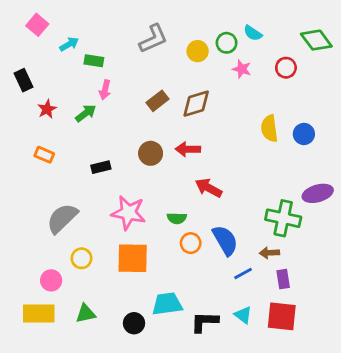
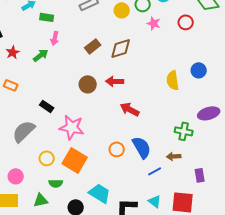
yellow semicircle: (269, 128) -> (173, 80), moved
black rectangle: (101, 167) -> (47, 106), moved, turned 48
green semicircle: (177, 218) -> (56, 183), moved
green cross: (283, 218) -> (184, 131), size x0.7
yellow circle: (82, 258) -> (47, 158), moved
orange square: (133, 258) -> (75, 160), turned 30
purple rectangle: (283, 279) -> (200, 175), moved
cyan trapezoid: (167, 304) -> (100, 193), turned 40

